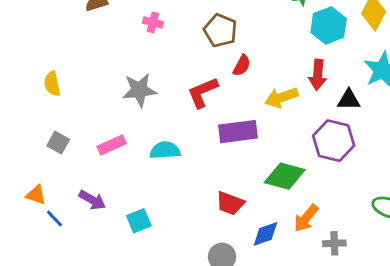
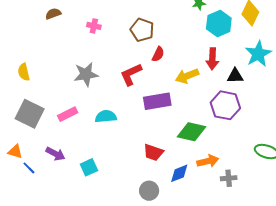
gray square: (58, 143) -> (30, 114), size x1.8
orange arrow: (306, 218) -> (208, 161), turned -140

